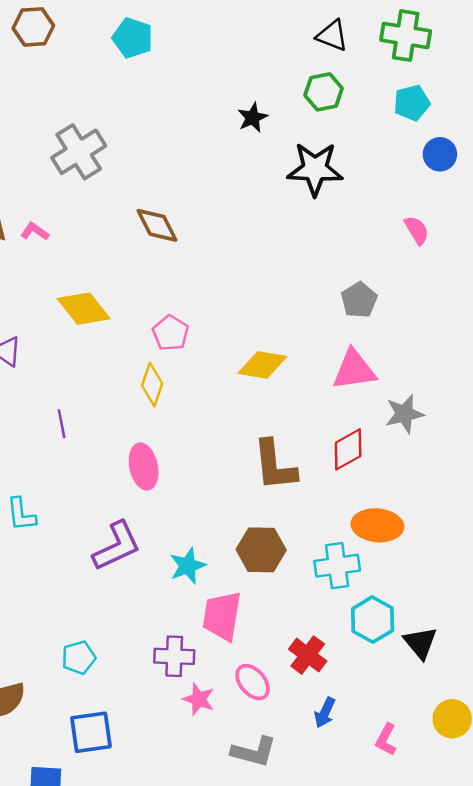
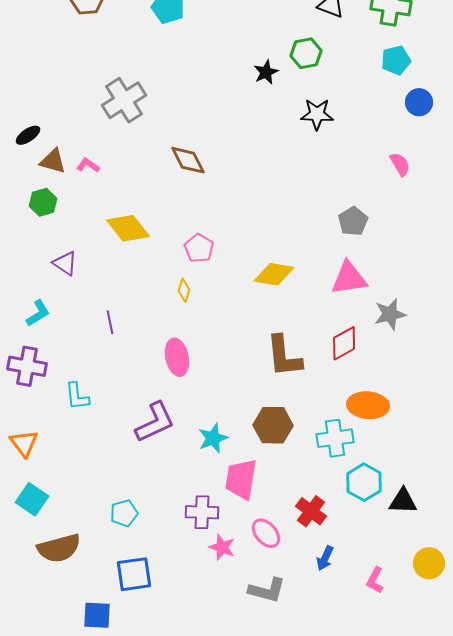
green hexagon: (324, 92) -> (306, 53), moved
black star: (315, 169) -> (317, 114), size x0.7
yellow diamond: (152, 384) -> (184, 290), size x0.7
black triangle: (420, 643) -> (403, 501), turned -48

